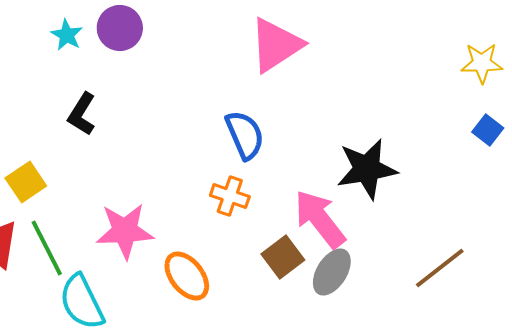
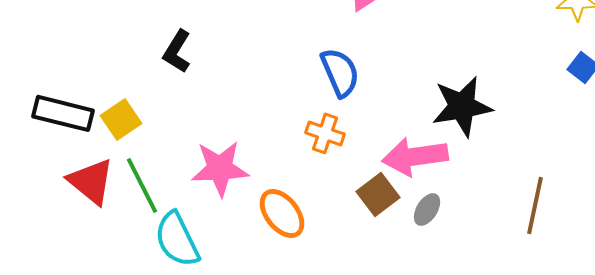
pink arrow: (320, 219) -> (415, 156), turned -60
brown line: (440, 268) -> (535, 205), turned -40
gray ellipse: (332, 272) -> (427, 209), size x0.7

